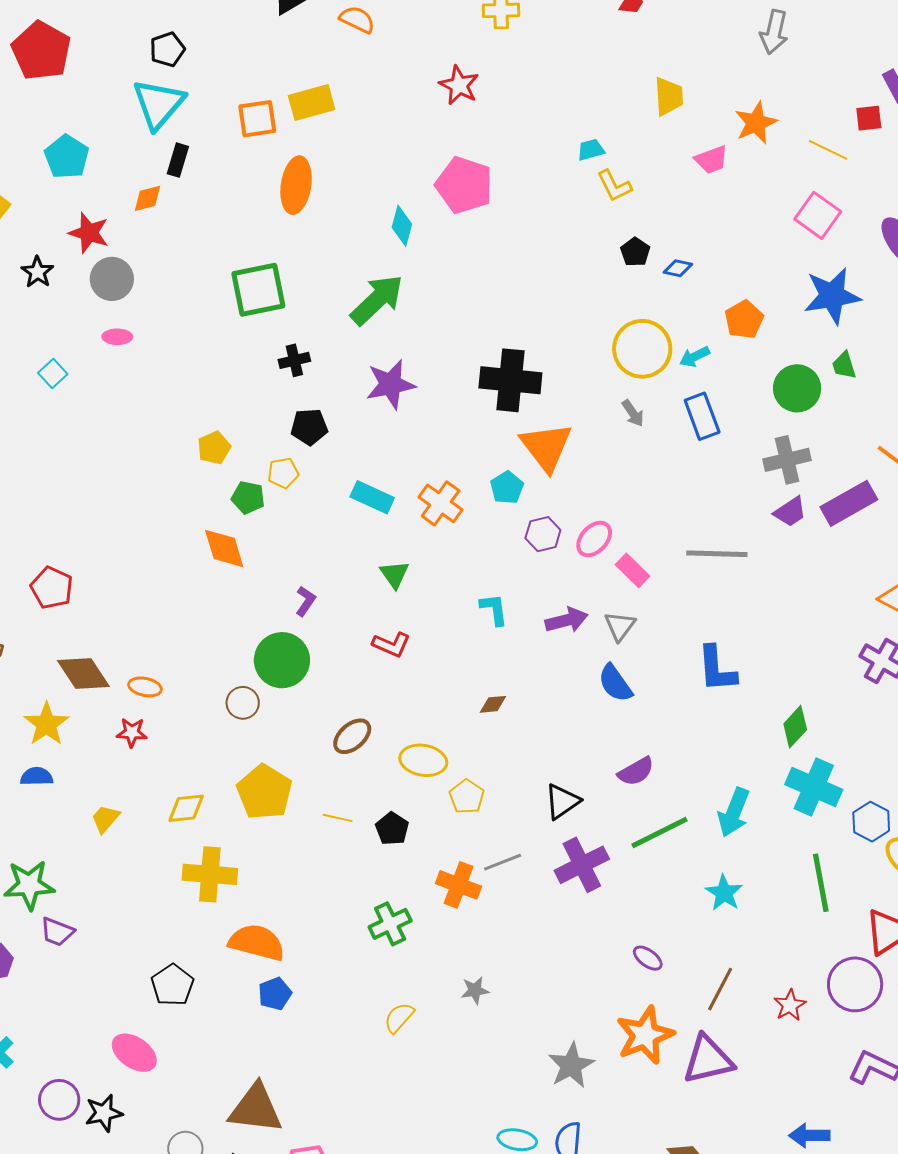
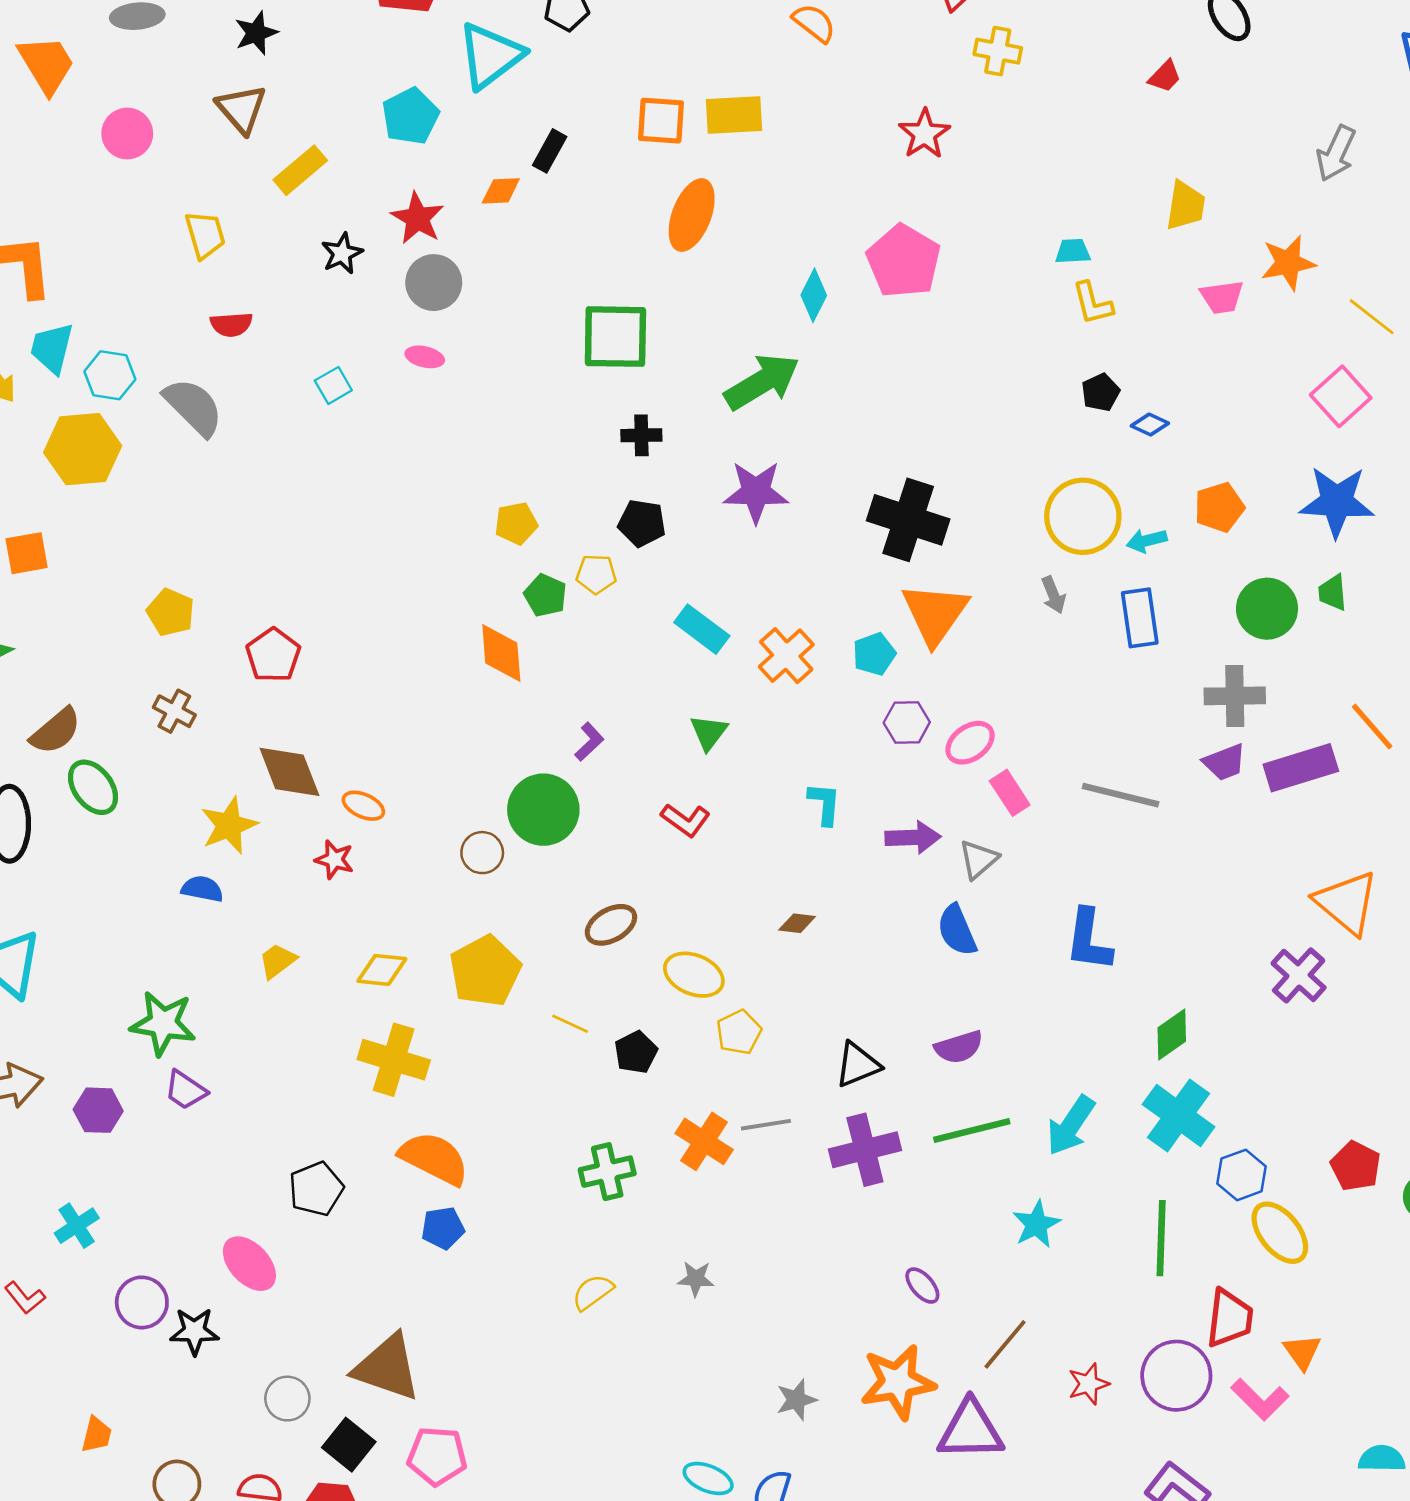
cyan triangle: (159, 104) -> (490, 55), moved
gray star: (571, 1065) -> (796, 1400), size x0.7

